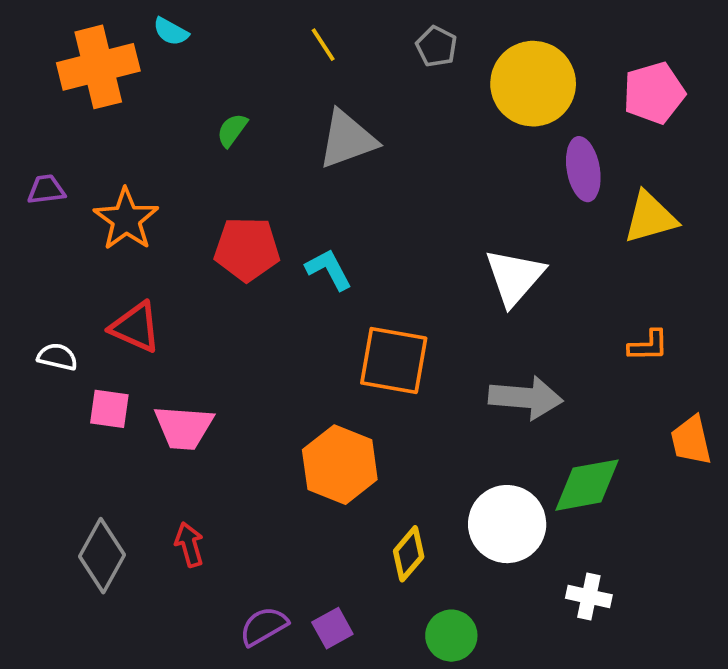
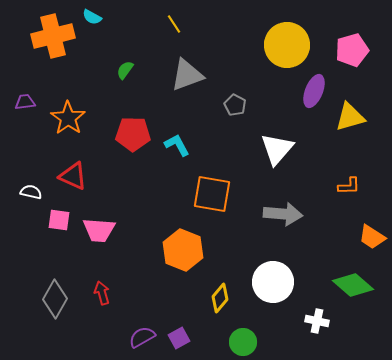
gray pentagon: (436, 46) -> (235, 105), moved
purple ellipse: (583, 169) -> (314, 91), turned 32
orange trapezoid: (691, 440) -> (372, 237), turned -44
green diamond: (587, 485) -> (353, 285), moved, turned 51

